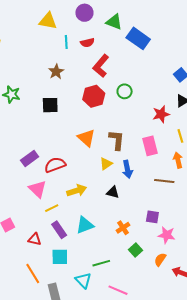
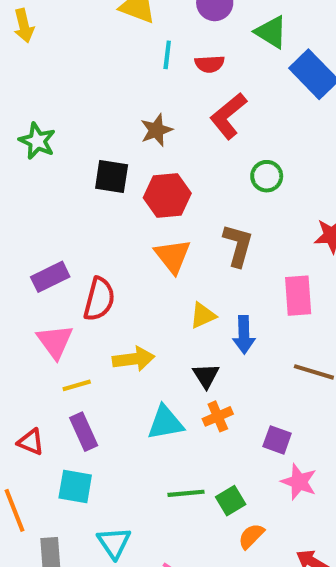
brown star: (56, 72) -> (156, 130), moved
red hexagon: (94, 96) -> (167, 195), moved
brown L-shape: (117, 140) -> (238, 245), moved
red semicircle: (55, 165) -> (99, 299), turned 115
black triangle: (113, 192) -> (206, 376), turned 32
cyan triangle: (85, 225) -> (165, 423), moved
orange cross: (123, 228) -> (218, 416), moved
orange semicircle: (160, 259) -> (251, 536), moved
green line: (101, 263) -> (186, 493), moved

